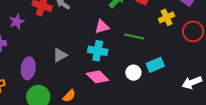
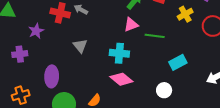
pink triangle: (102, 27) -> (131, 25), moved
gray triangle: (60, 55) -> (80, 46), moved, turned -35
white circle: (133, 73) -> (164, 90), moved

